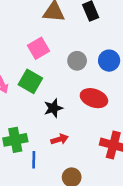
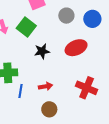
red ellipse: (94, 98) -> (76, 48), turned -50
red arrow: (60, 139) -> (46, 86), moved

